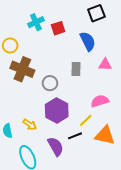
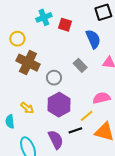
red square: (58, 28) -> (65, 25), turned 32
gray rectangle: (76, 69) -> (80, 65), turned -48
yellow arrow: (30, 125) -> (27, 108), moved

